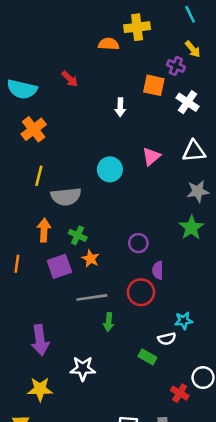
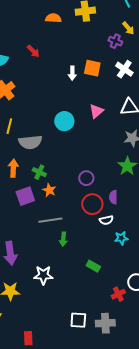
orange semicircle: (109, 44) -> (53, 18), moved
orange square: (154, 85) -> (92, 68), moved
purple semicircle: (158, 270) -> (113, 197), moved
red circle: (141, 292) -> (92, 204), moved
white semicircle: (167, 339) -> (106, 220), moved
red cross: (180, 393) -> (118, 294), turned 32

